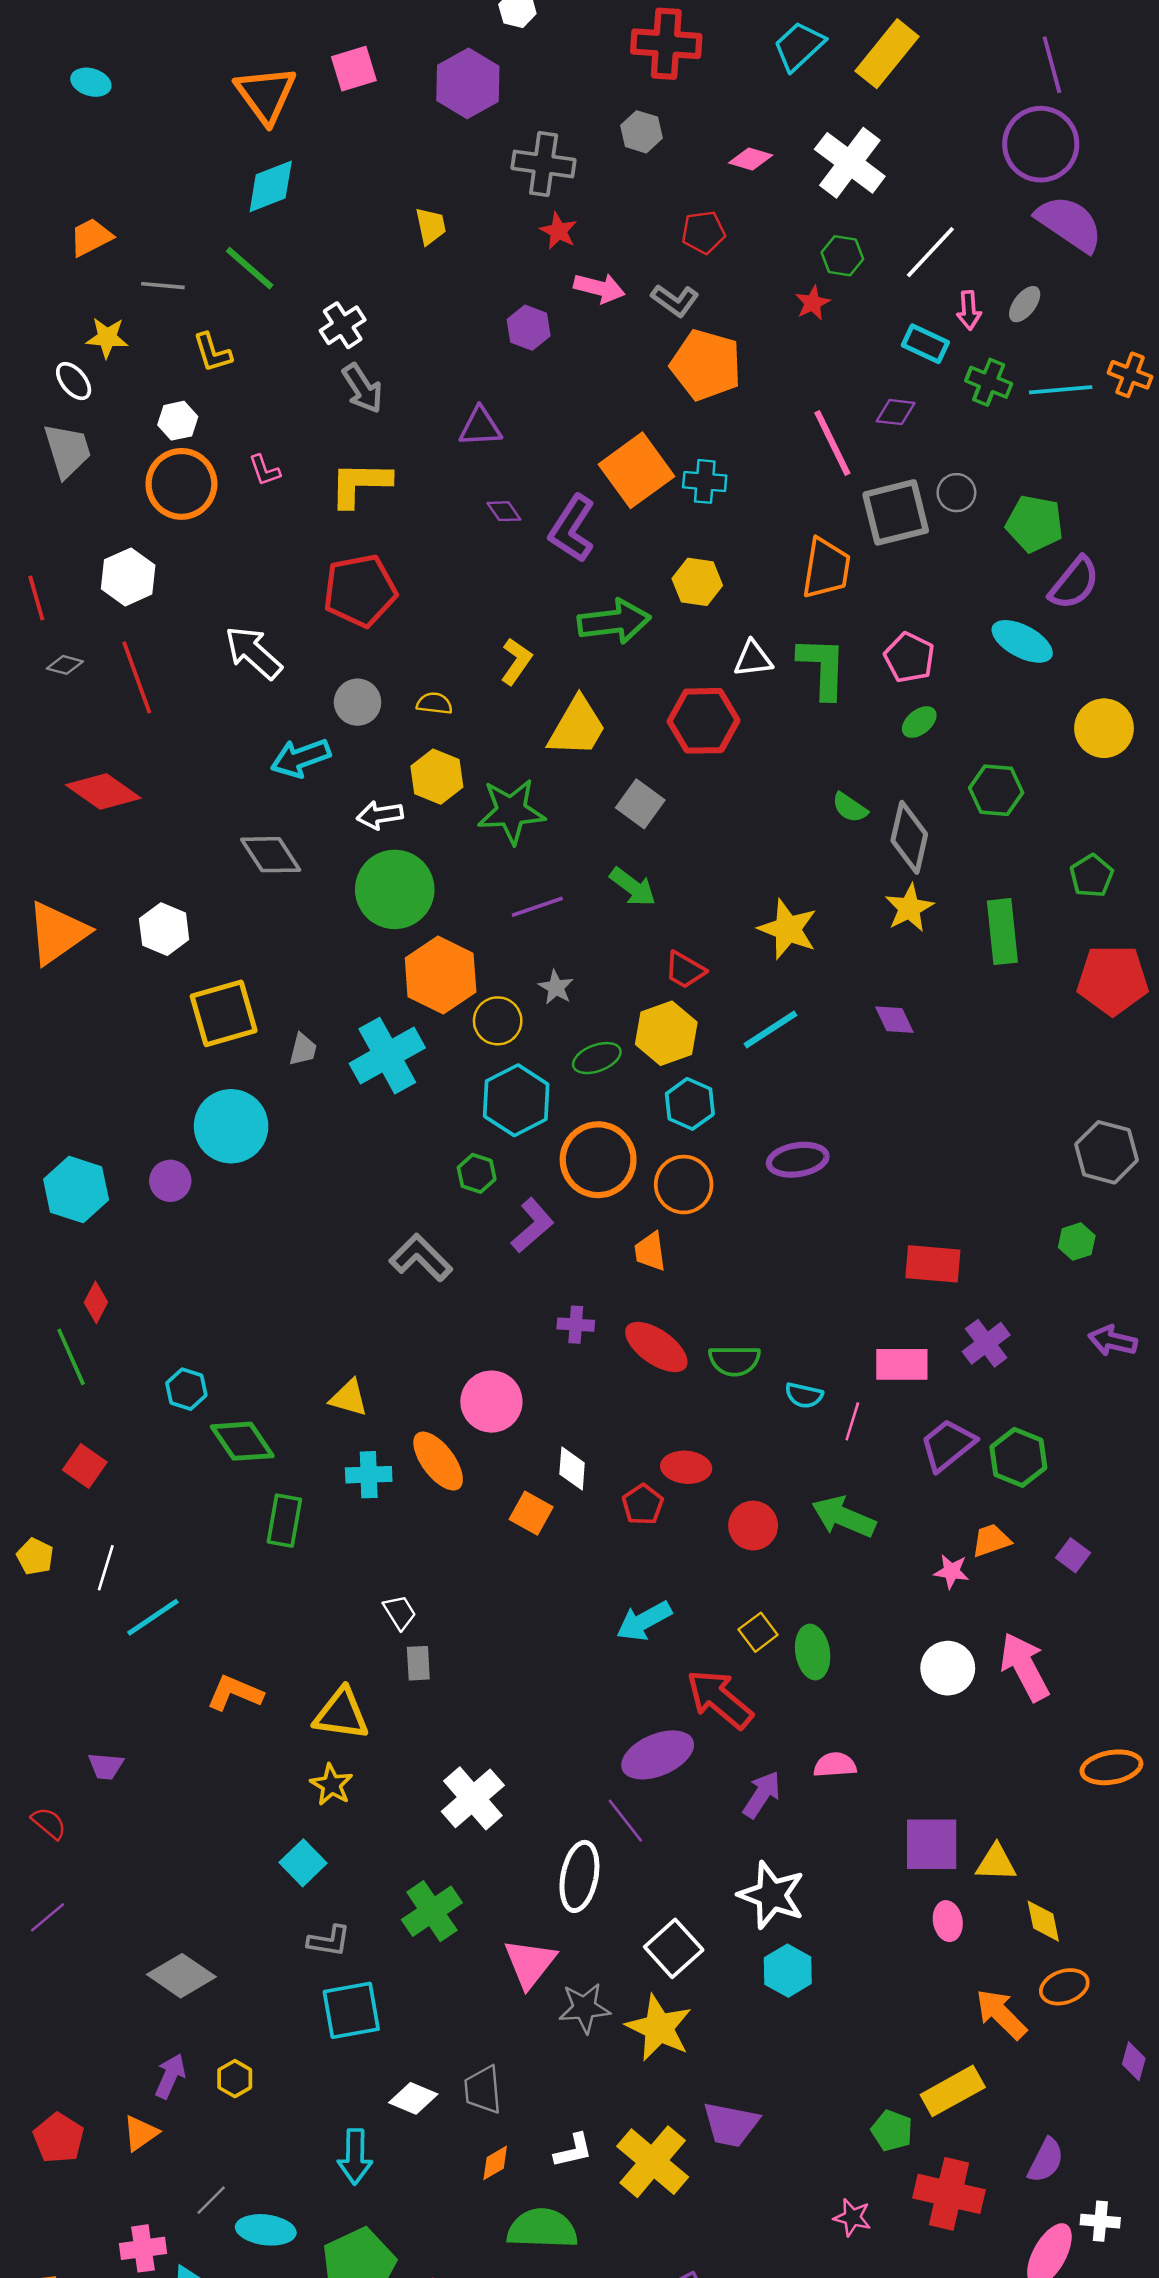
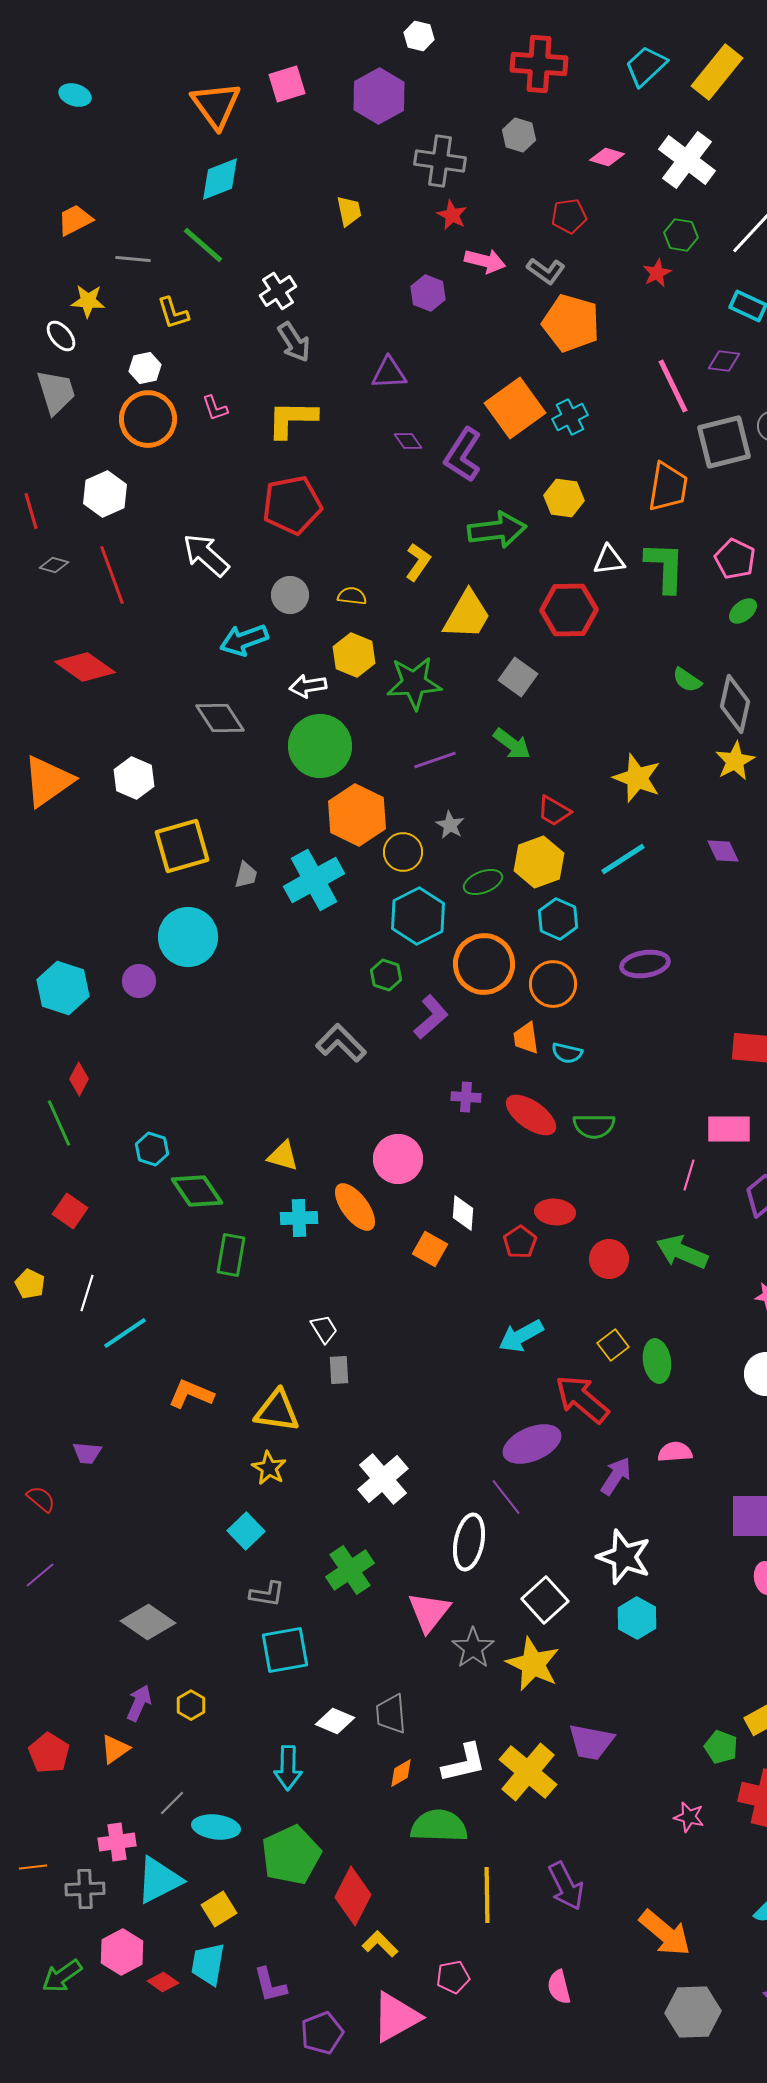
cyan cross: (705, 481) -> (570, 417), turned -32
cyan semicircle: (804, 1395) -> (567, 1053), moved
gray star: (584, 2008) -> (473, 1648), turned -30
white L-shape: (573, 2150) -> (464, 1763), size x1.4

